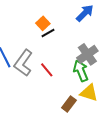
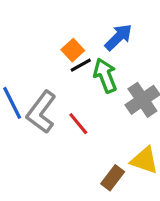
blue arrow: (85, 13) -> (118, 37), moved
green arrow: (81, 71) -> (105, 76), moved

